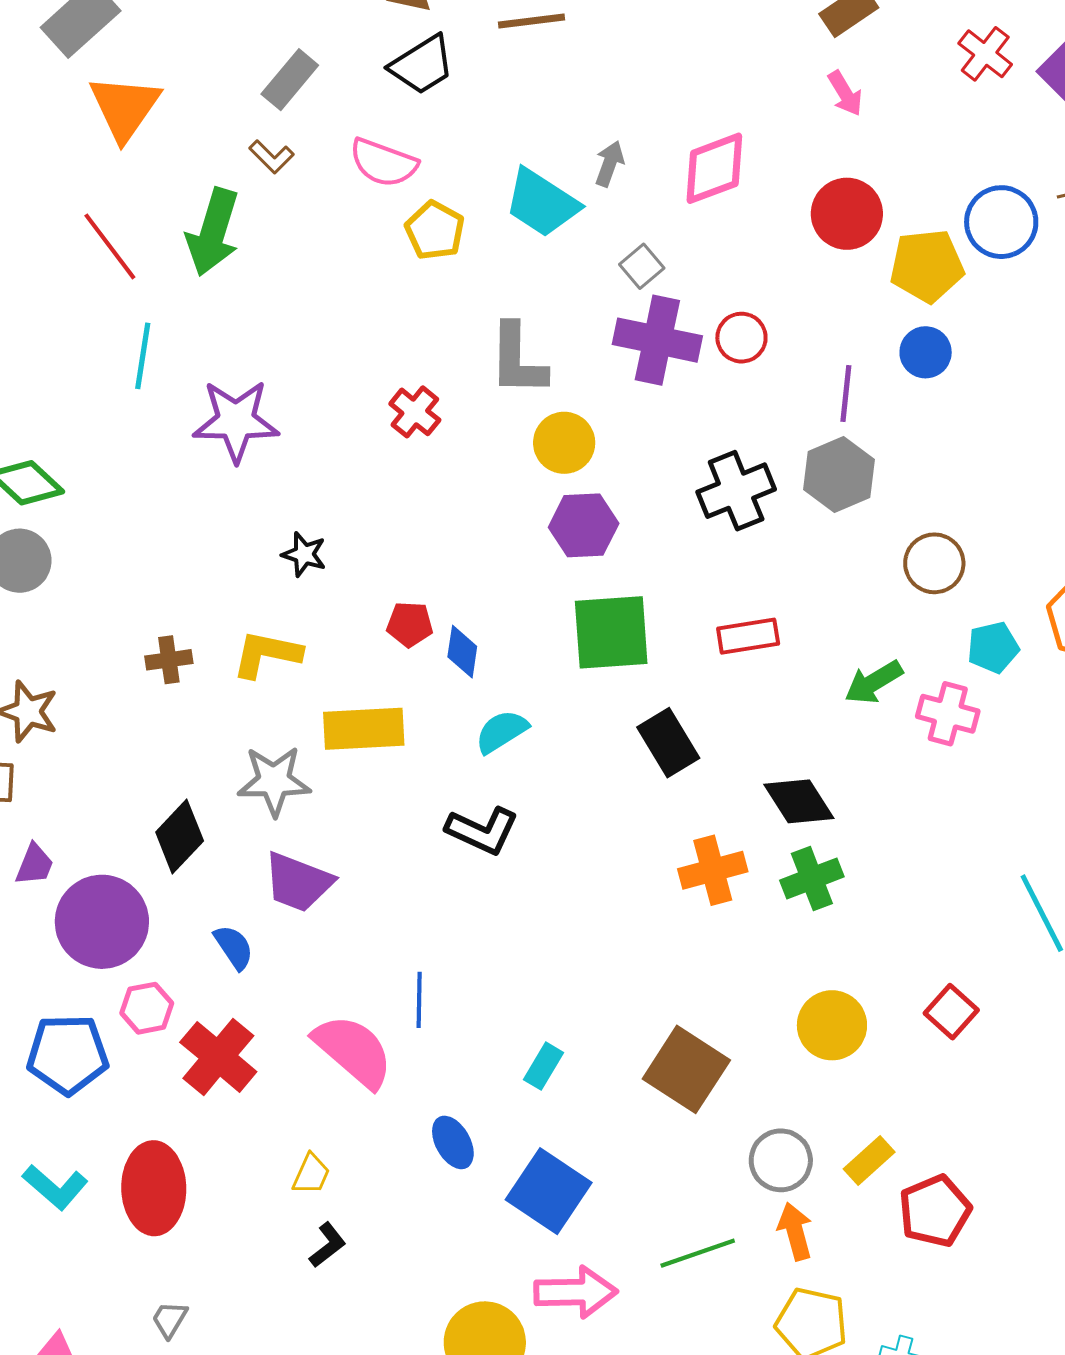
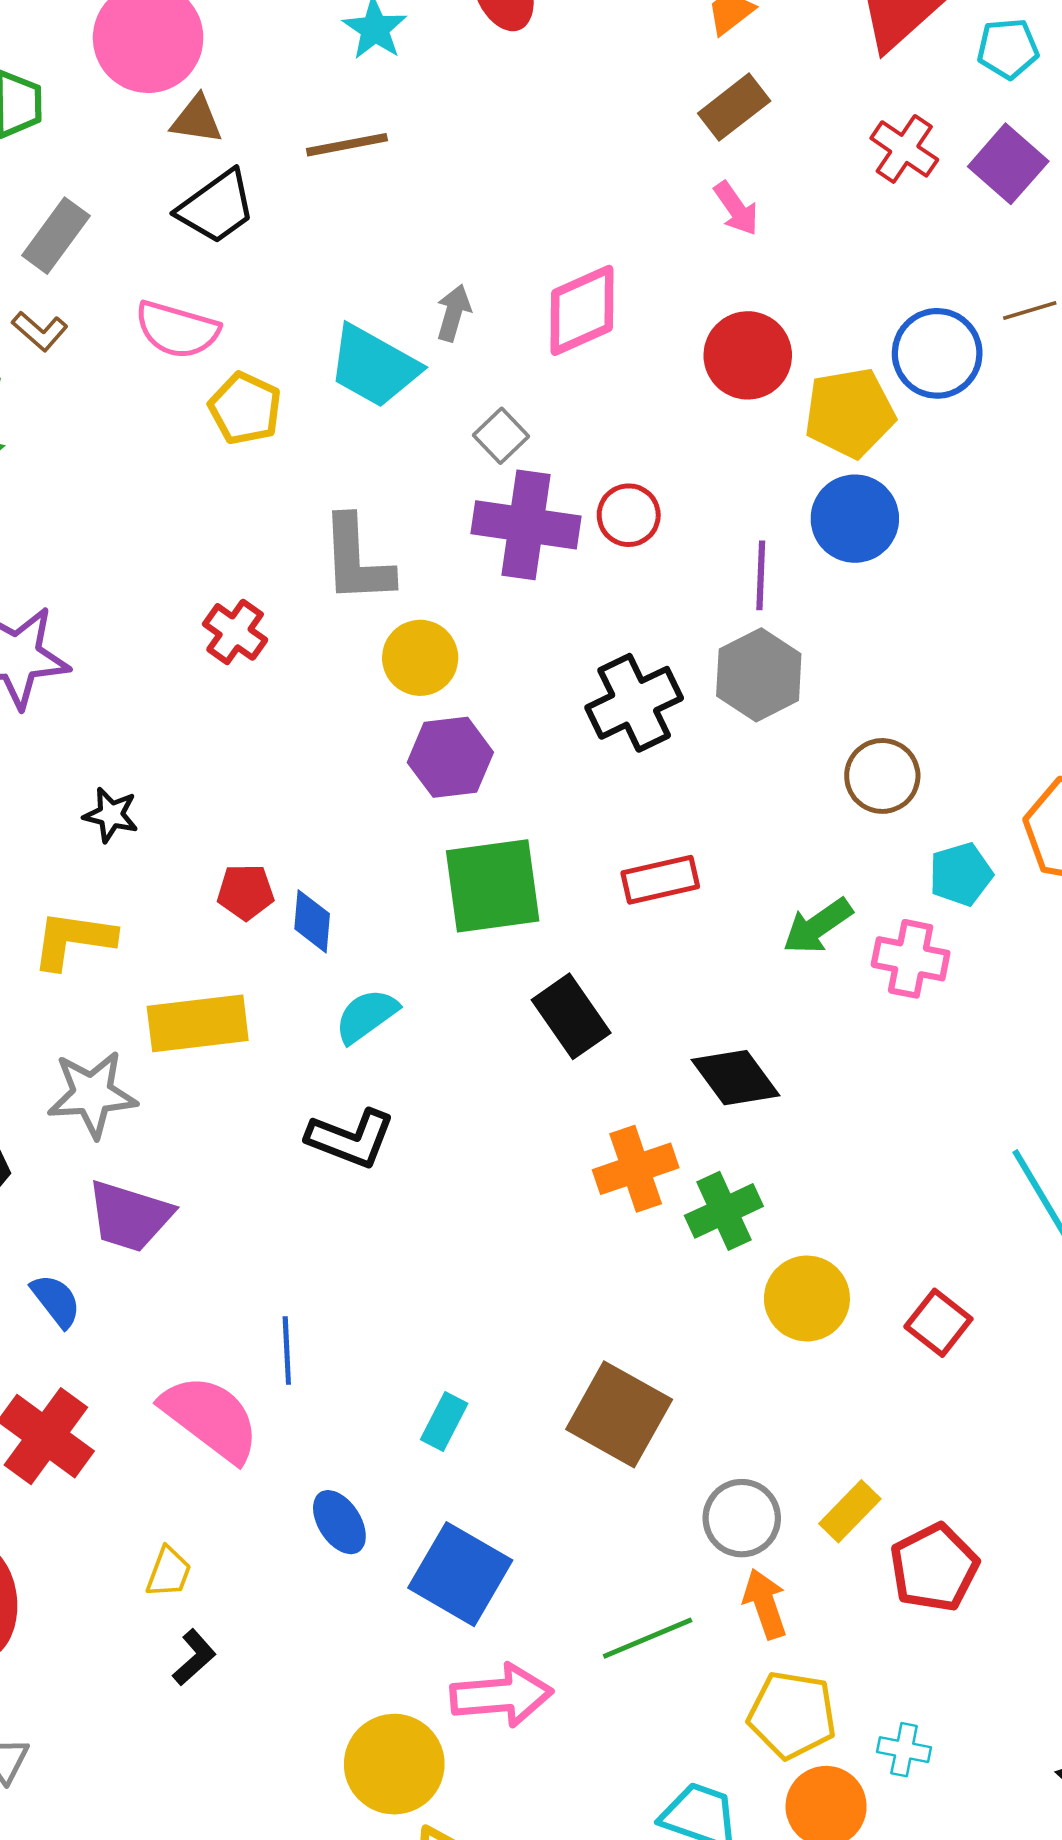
blue circle: (926, 352) -> (855, 519), size x1.4
green cross: (812, 878) -> (724, 1211), moved
yellow circle: (832, 1025) -> (807, 1298), moved

